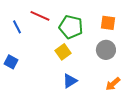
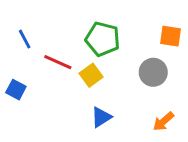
red line: (40, 16) -> (58, 62), moved
orange square: (108, 23) -> (171, 36), moved

